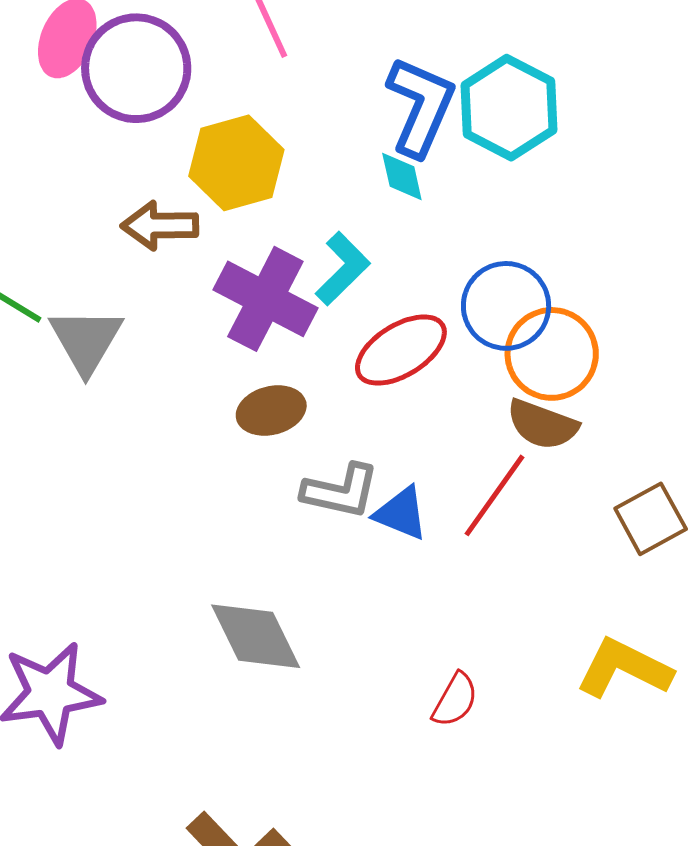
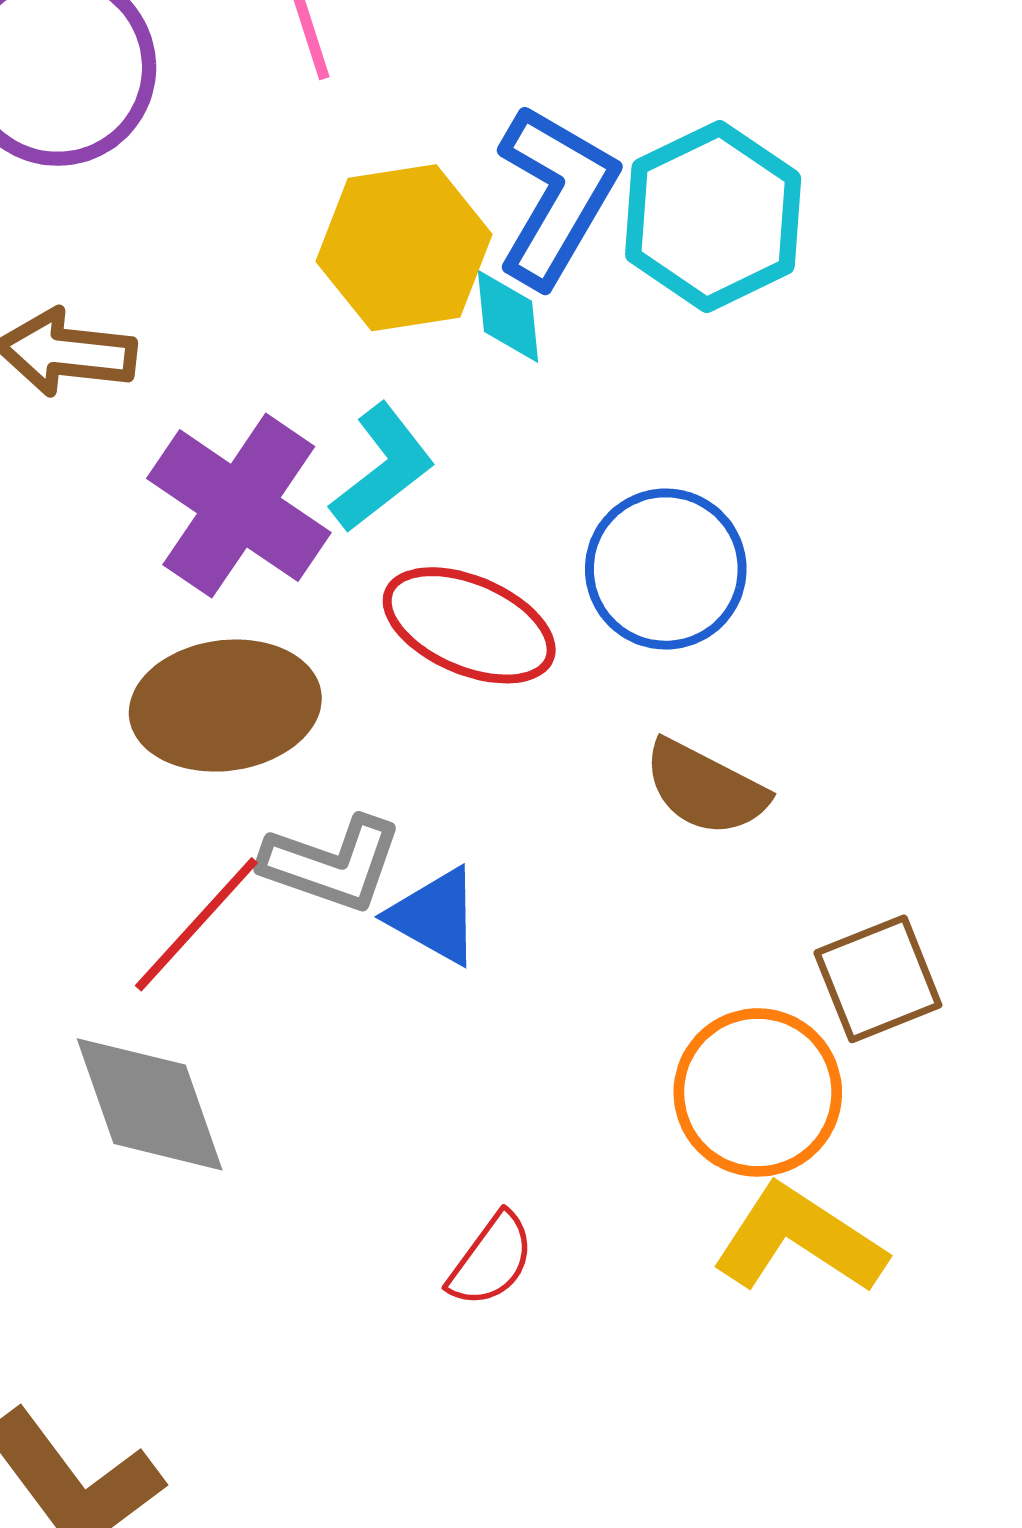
yellow hexagon: (236, 163) -> (404, 248), moved
red ellipse: (401, 350) -> (469, 625), turned 48
orange circle: (552, 354) -> (758, 1092), moved
brown ellipse: (271, 411) -> (225, 706), size x1.5
red line: (494, 495) -> (196, 924), moved

